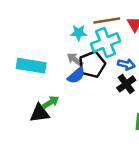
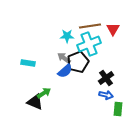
blue arrow: (126, 64) -> (106, 95), moved
cyan rectangle: (31, 66) -> (28, 63), size x0.6
black triangle: (40, 113) -> (35, 102), turned 30

